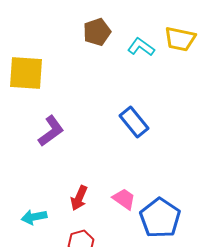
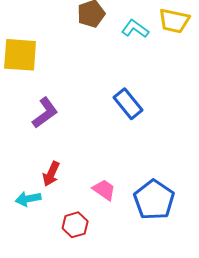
red arrow: (79, 198) -> (51, 174), moved
pink trapezoid: (124, 199) -> (104, 190), moved

